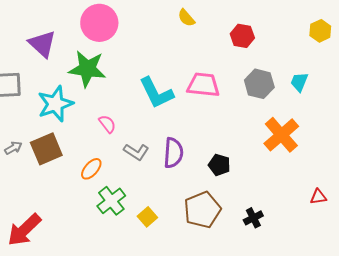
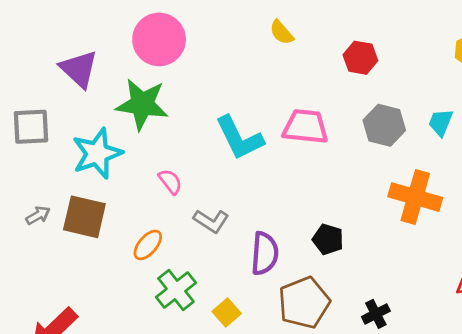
orange cross: (281, 135) -> (415, 197), turned -33
brown square: (46, 149) -> (84, 217), turned 36
purple semicircle: (173, 153) -> (265, 253), moved

